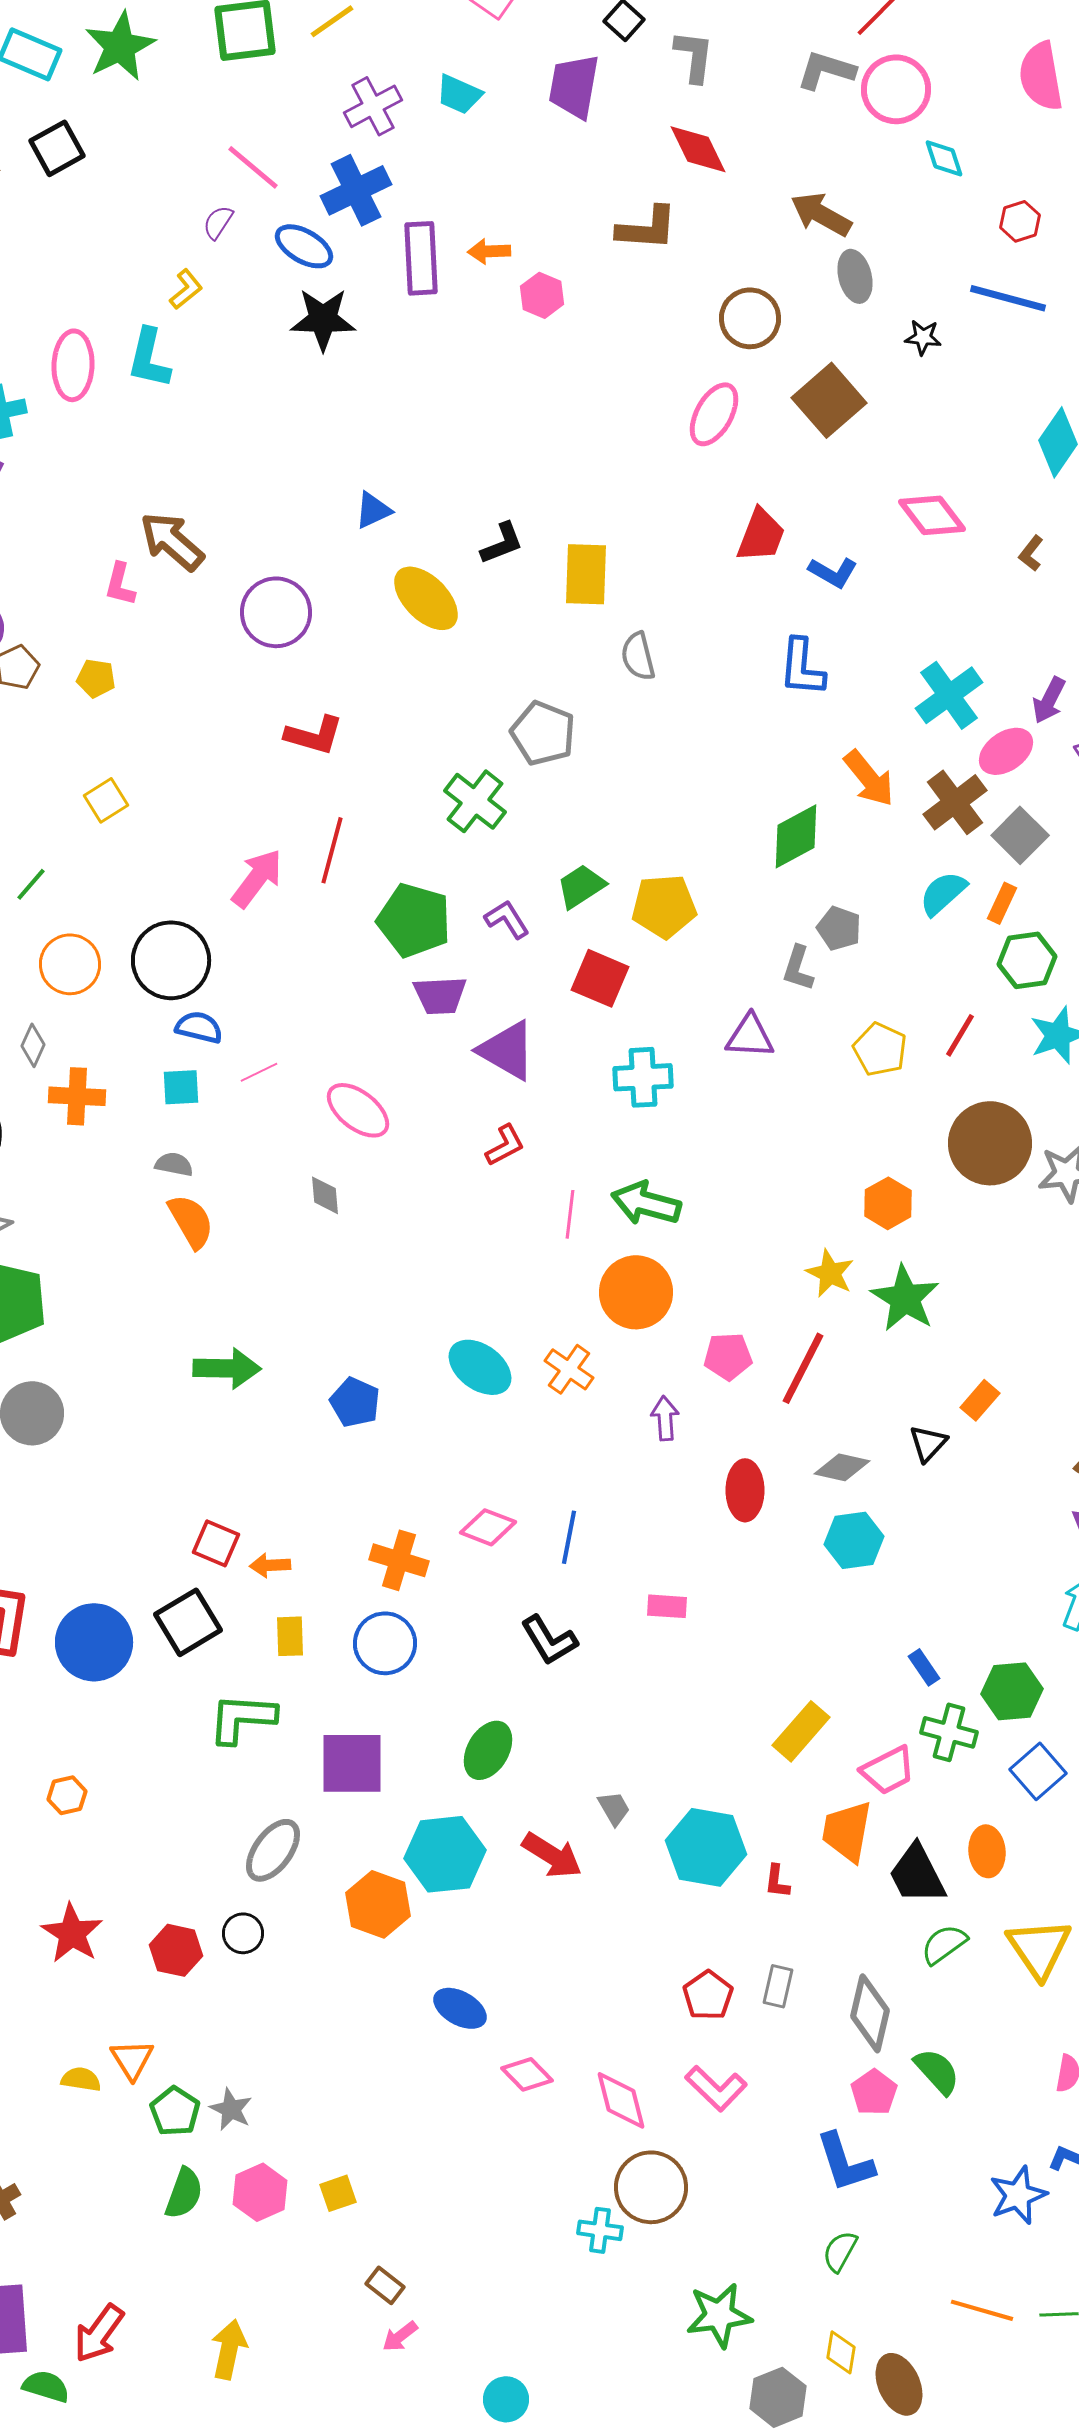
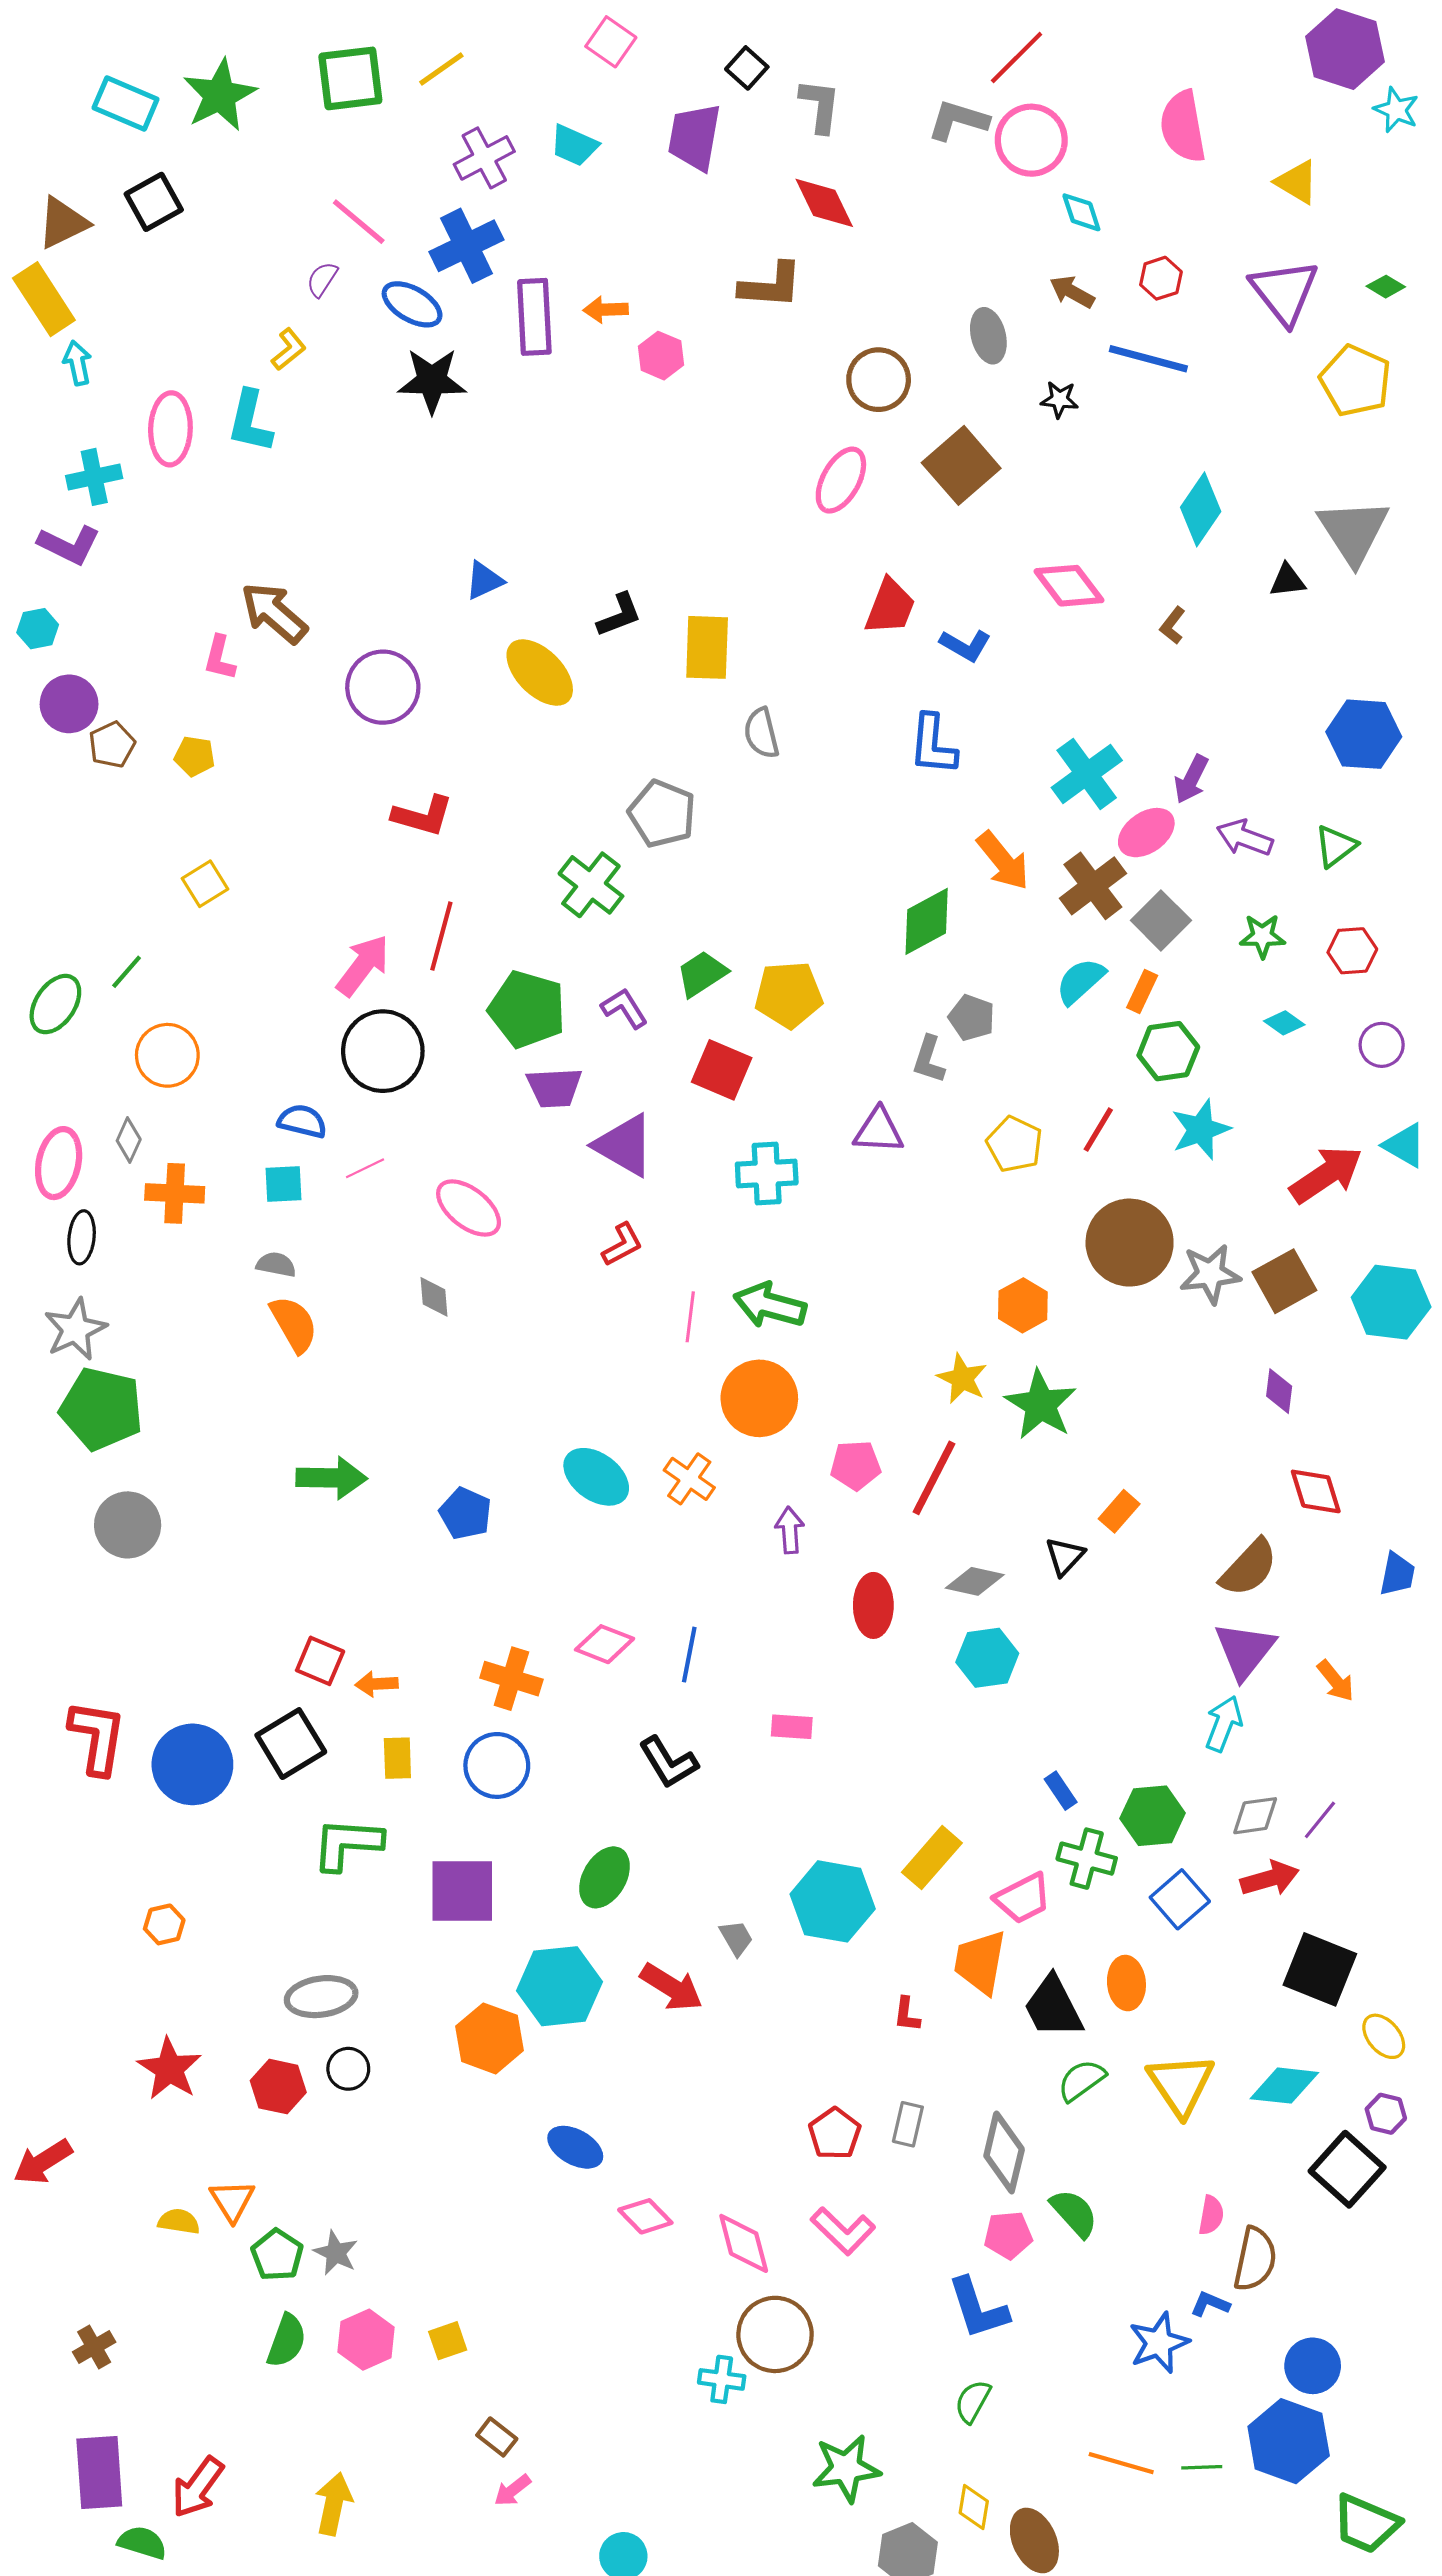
brown arrow: (821, 214) -> (1072, 292), moved, size x0.7
black circle: (171, 960) -> (383, 1051), moved
cyan hexagon: (706, 1847) -> (833, 1901), moved
gray ellipse: (273, 1850) -> (321, 1997), moved, turned 46
pink pentagon: (874, 2092) -> (1008, 2235), turned 30

